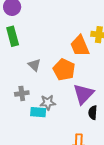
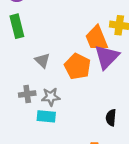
purple triangle: (83, 94) -> (107, 57), moved
gray star: (48, 103) -> (51, 97), moved

